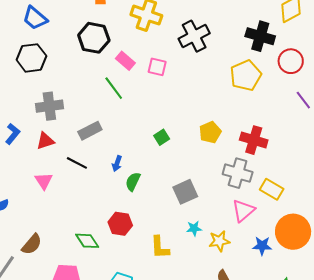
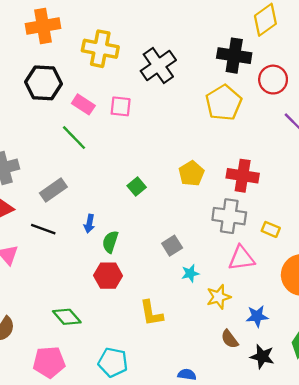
yellow rectangle: (272, 189) -> (271, 229), size x0.7
gray square: (185, 192) -> (172, 246), size x0.7
pink triangle: (243, 211) -> (241, 258), turned 40
red hexagon: (120, 224) -> (108, 276), moved
cyan star: (194, 228) -> (190, 273), moved
blue star: (262, 246) -> (257, 316), moved

